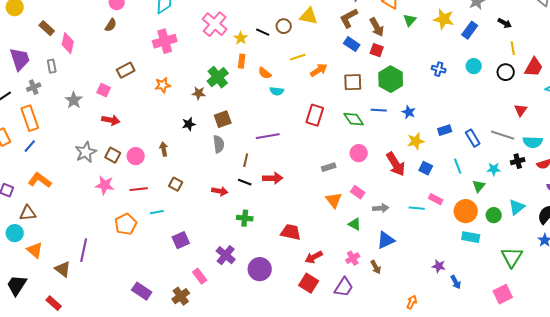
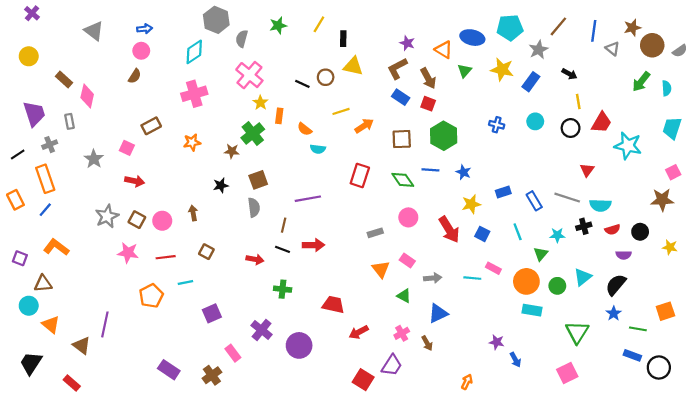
yellow star: (241, 38) -> (260, 103), moved
red square: (309, 283) -> (363, 380), moved

